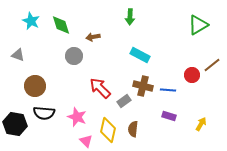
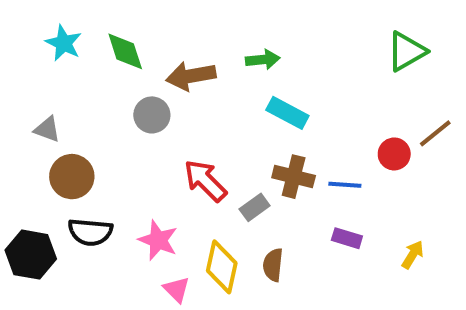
green arrow: (130, 17) -> (263, 60), moved, turned -98
brown arrow: (93, 37) -> (191, 76), size x1.6
gray triangle: (18, 55) -> (47, 129), moved

